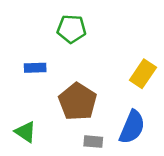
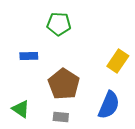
gray rectangle: (93, 142) -> (61, 117), moved

